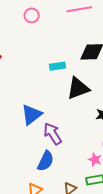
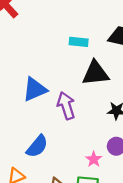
purple arrow: (53, 134) -> (66, 106), moved

